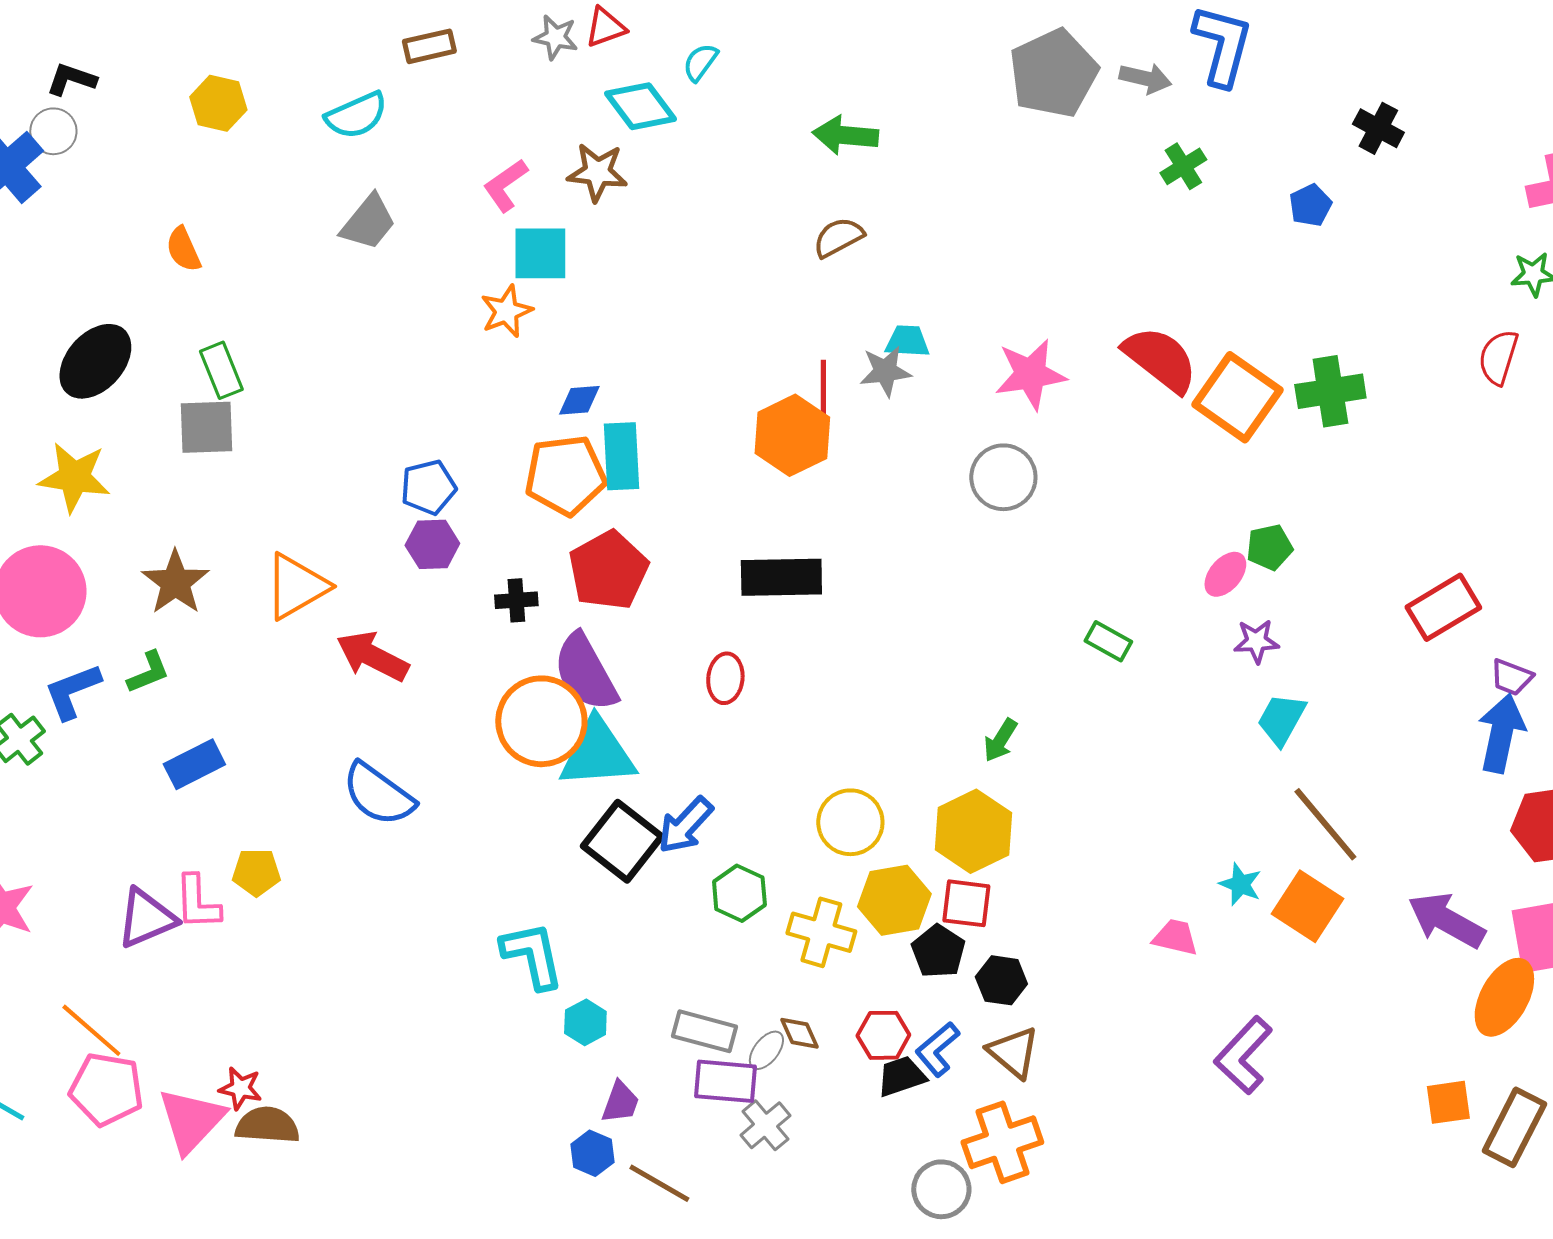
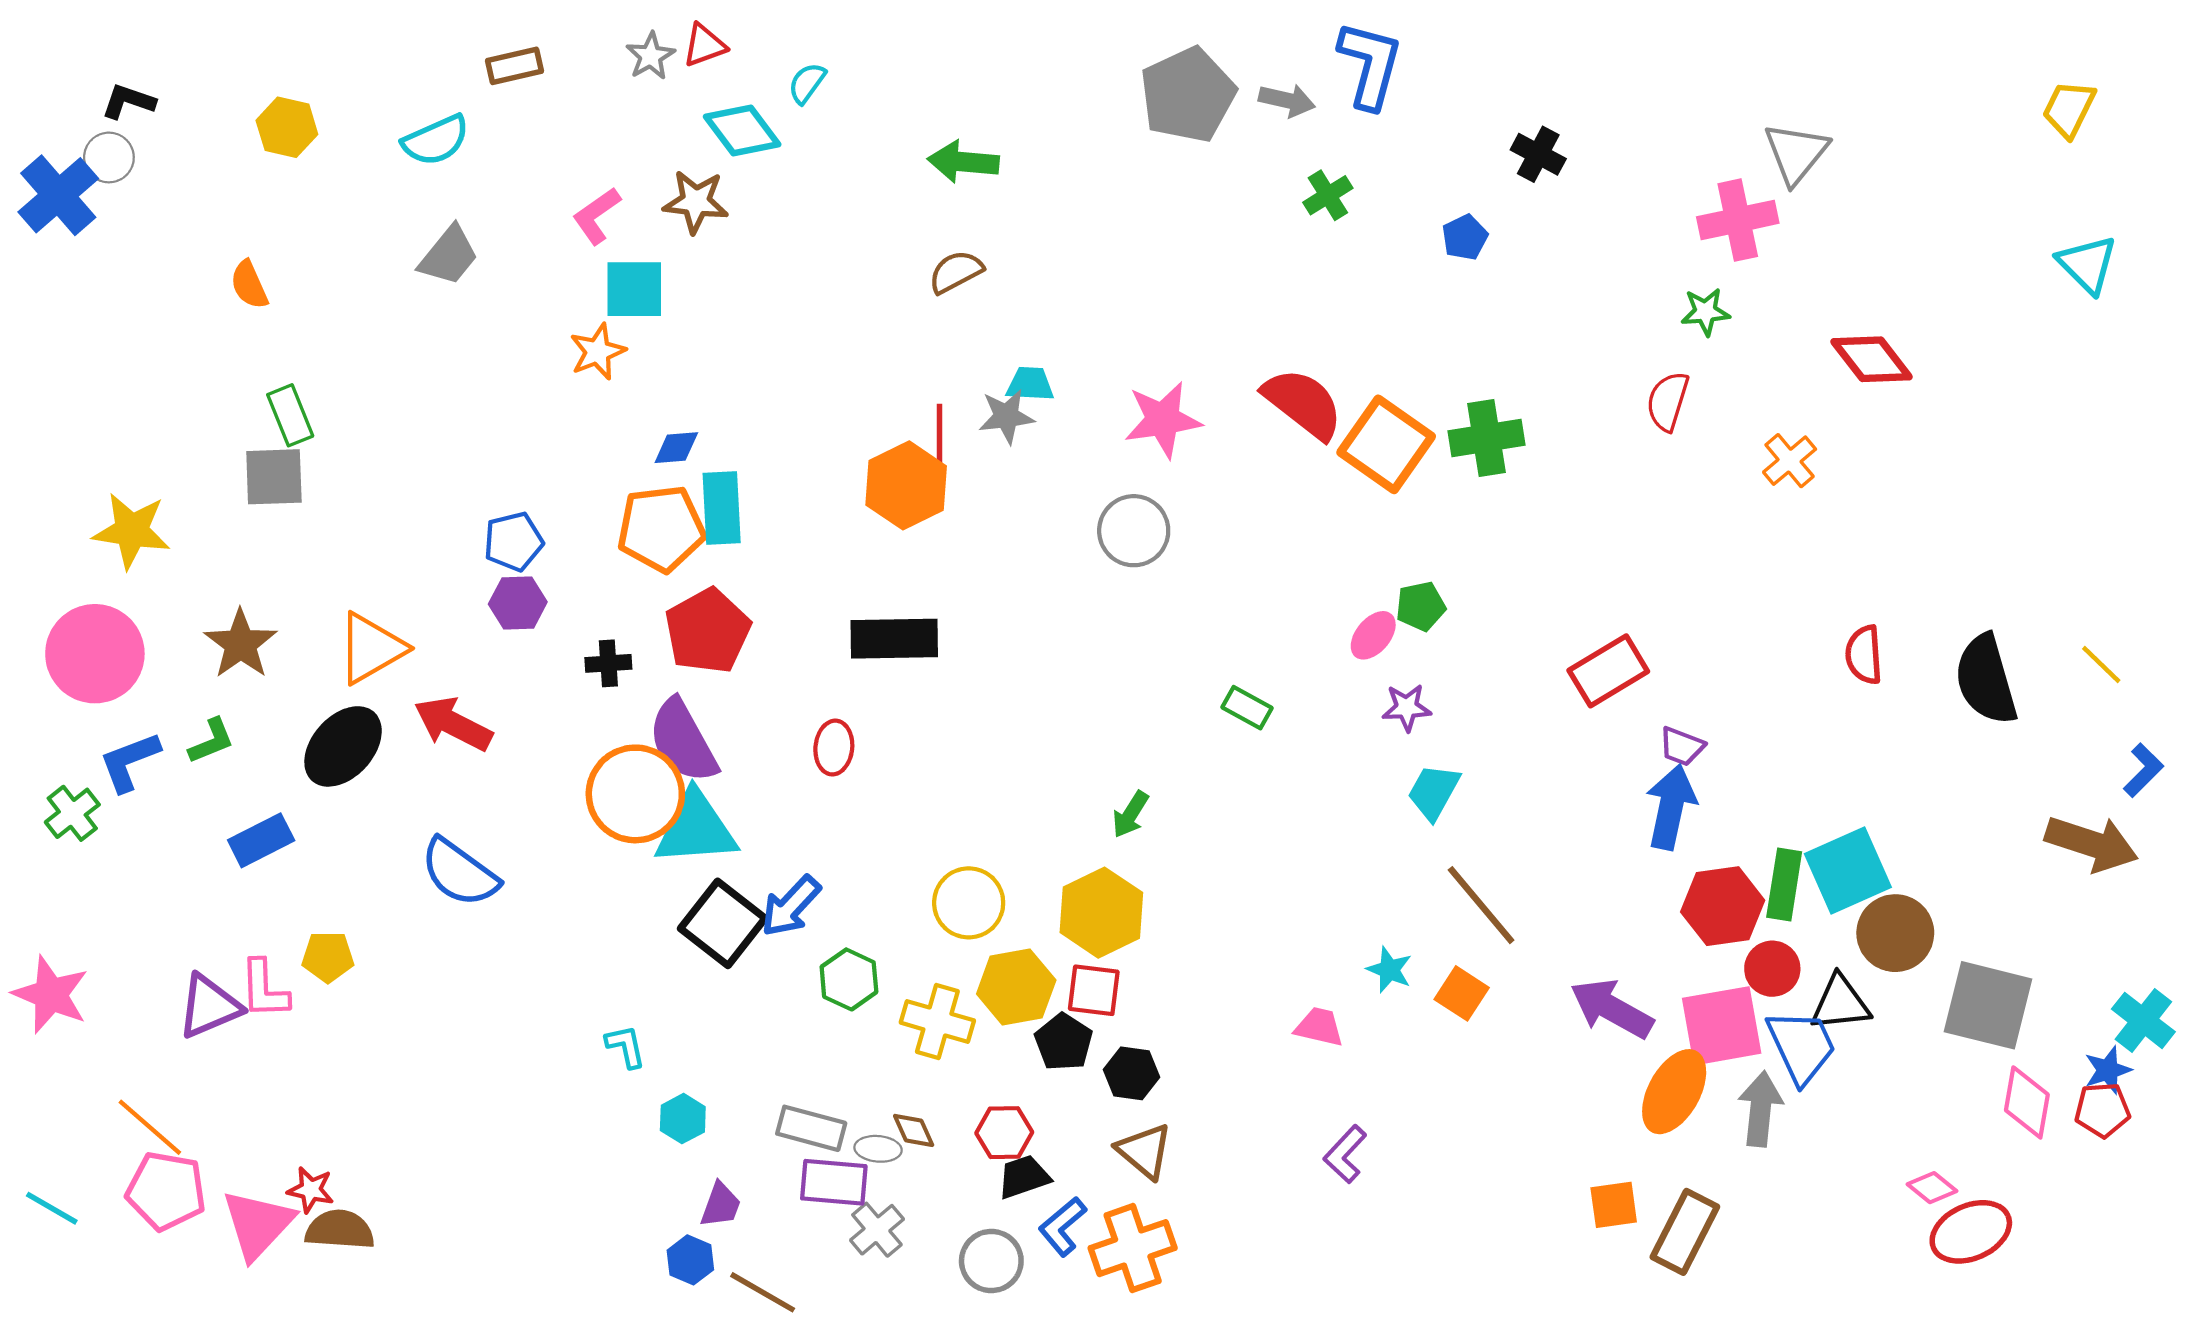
gray star: (555, 37) -> (650, 56), turned 30
black ellipse: (95, 361) -> (343, 746), moved
orange square: (1307, 906) -> (1462, 993), size x0.7
cyan L-shape: (532, 955) -> (626, 1046), size x0.6
blue L-shape: (937, 1049) -> (1063, 1226), moved
gray ellipse: (766, 1050) -> (878, 1149), turned 57
purple L-shape: (1243, 1055) -> (1345, 1154), moved, size x0.7
gray circle: (941, 1189) -> (991, 1261), moved

